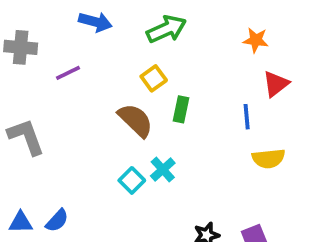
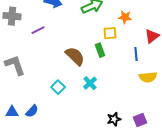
orange star: (256, 40) -> (125, 17), moved
yellow square: (154, 78) -> (110, 33), moved, turned 32
green rectangle: (181, 109) -> (100, 50), turned -32
cyan square: (132, 180) -> (58, 87), moved

